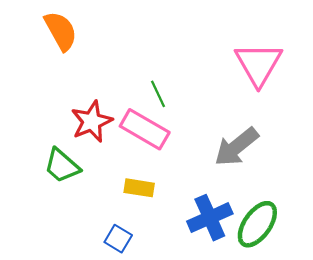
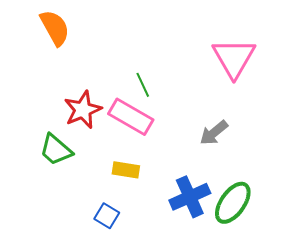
gray arrow: (236, 147) -> (214, 133), size x0.7

